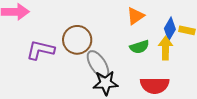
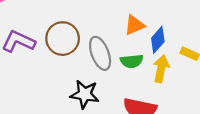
blue diamond: (170, 29) -> (158, 40), moved
gray ellipse: (98, 64) -> (100, 53), moved

